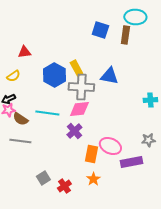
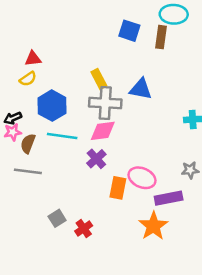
blue hexagon: (54, 75) -> (52, 106), moved
yellow semicircle: (13, 76) -> (28, 79), moved
brown semicircle: (20, 119) -> (28, 144), turned 77
orange star: (93, 179) -> (153, 226), moved, size x1.6

